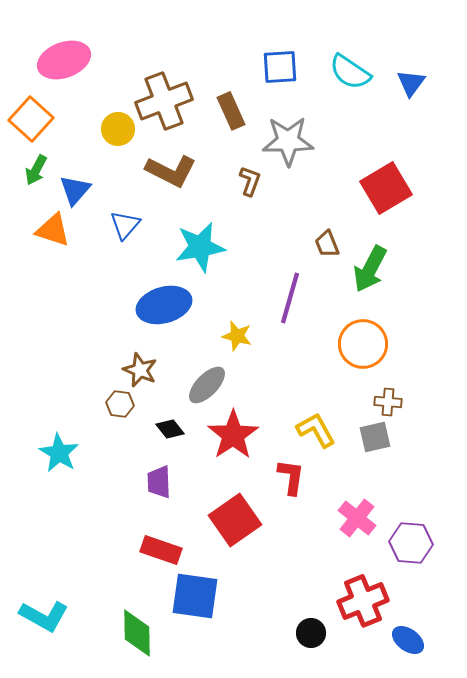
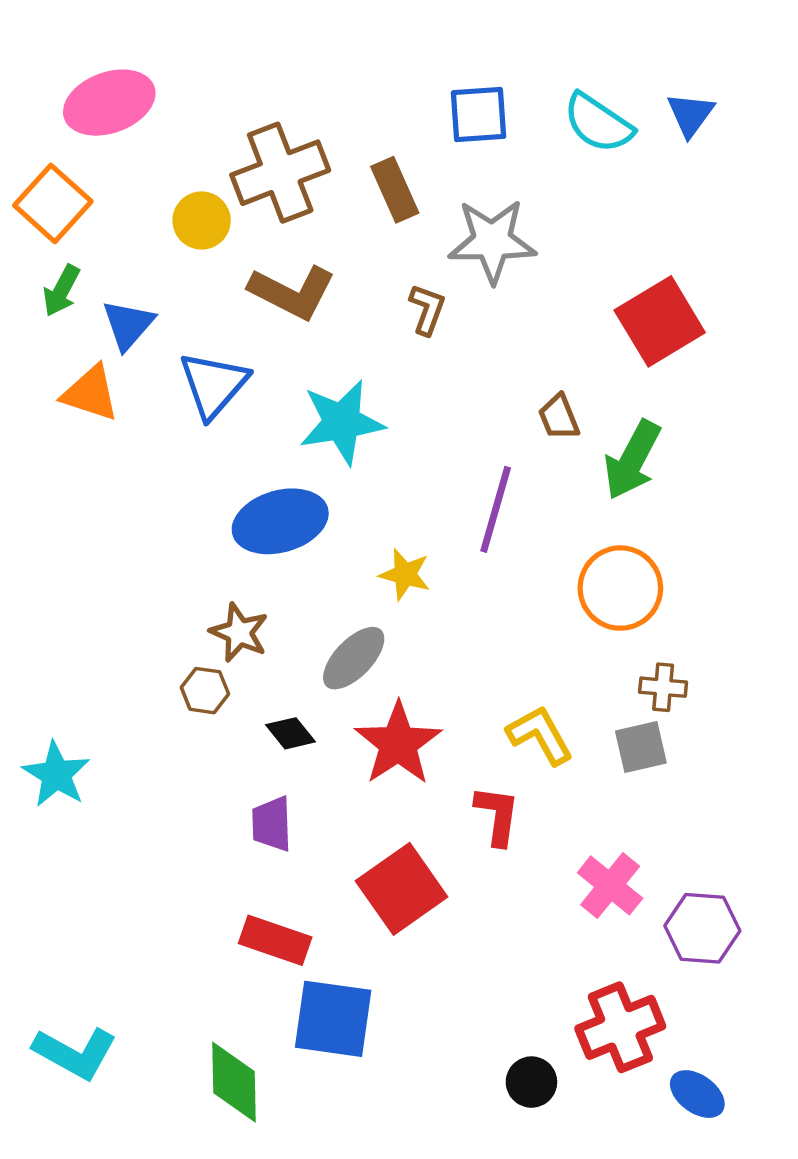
blue triangle: (411, 83) -> (690, 115), moved
blue triangle: (125, 225) -> (214, 385), size x1.4
cyan star: (59, 453) -> (56, 774), moved

